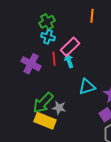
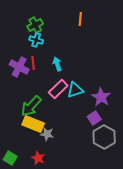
pink rectangle: (70, 47) -> (58, 89), moved
red line: (54, 59) -> (33, 63), moved
gray star: (59, 108) -> (47, 134), moved

